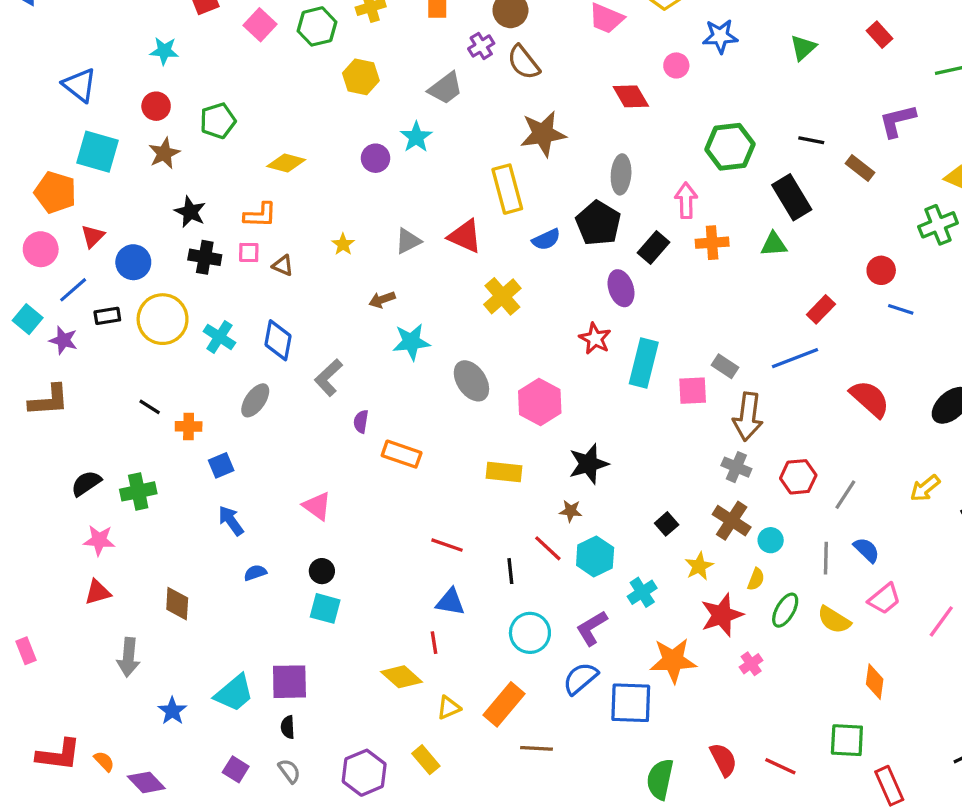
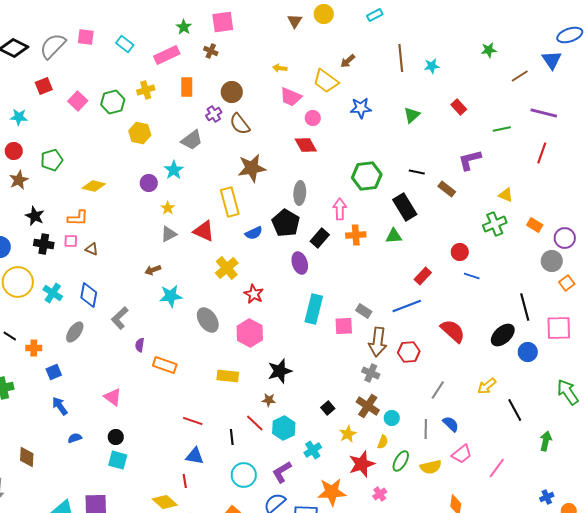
pink circle: (676, 65) -> (313, 118), moved
yellow star: (343, 244) -> (168, 208), moved
red star: (595, 339) -> (254, 294), moved
red hexagon: (798, 477) -> (409, 352), moved
yellow semicircle: (834, 620) -> (431, 467), turned -45

